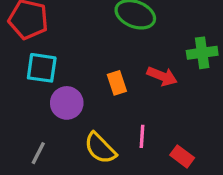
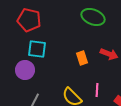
purple circle: (67, 103) -> (25, 70), moved

